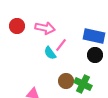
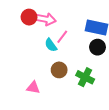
red circle: (17, 26) -> (29, 17), moved
brown circle: (66, 81) -> (59, 70), moved

